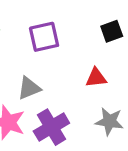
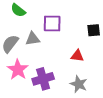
gray triangle: (29, 88) -> (33, 39), moved

